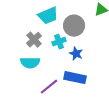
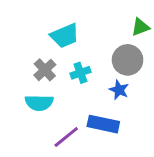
gray circle: (74, 26) -> (128, 60), moved
blue star: (76, 54) -> (119, 90), moved

